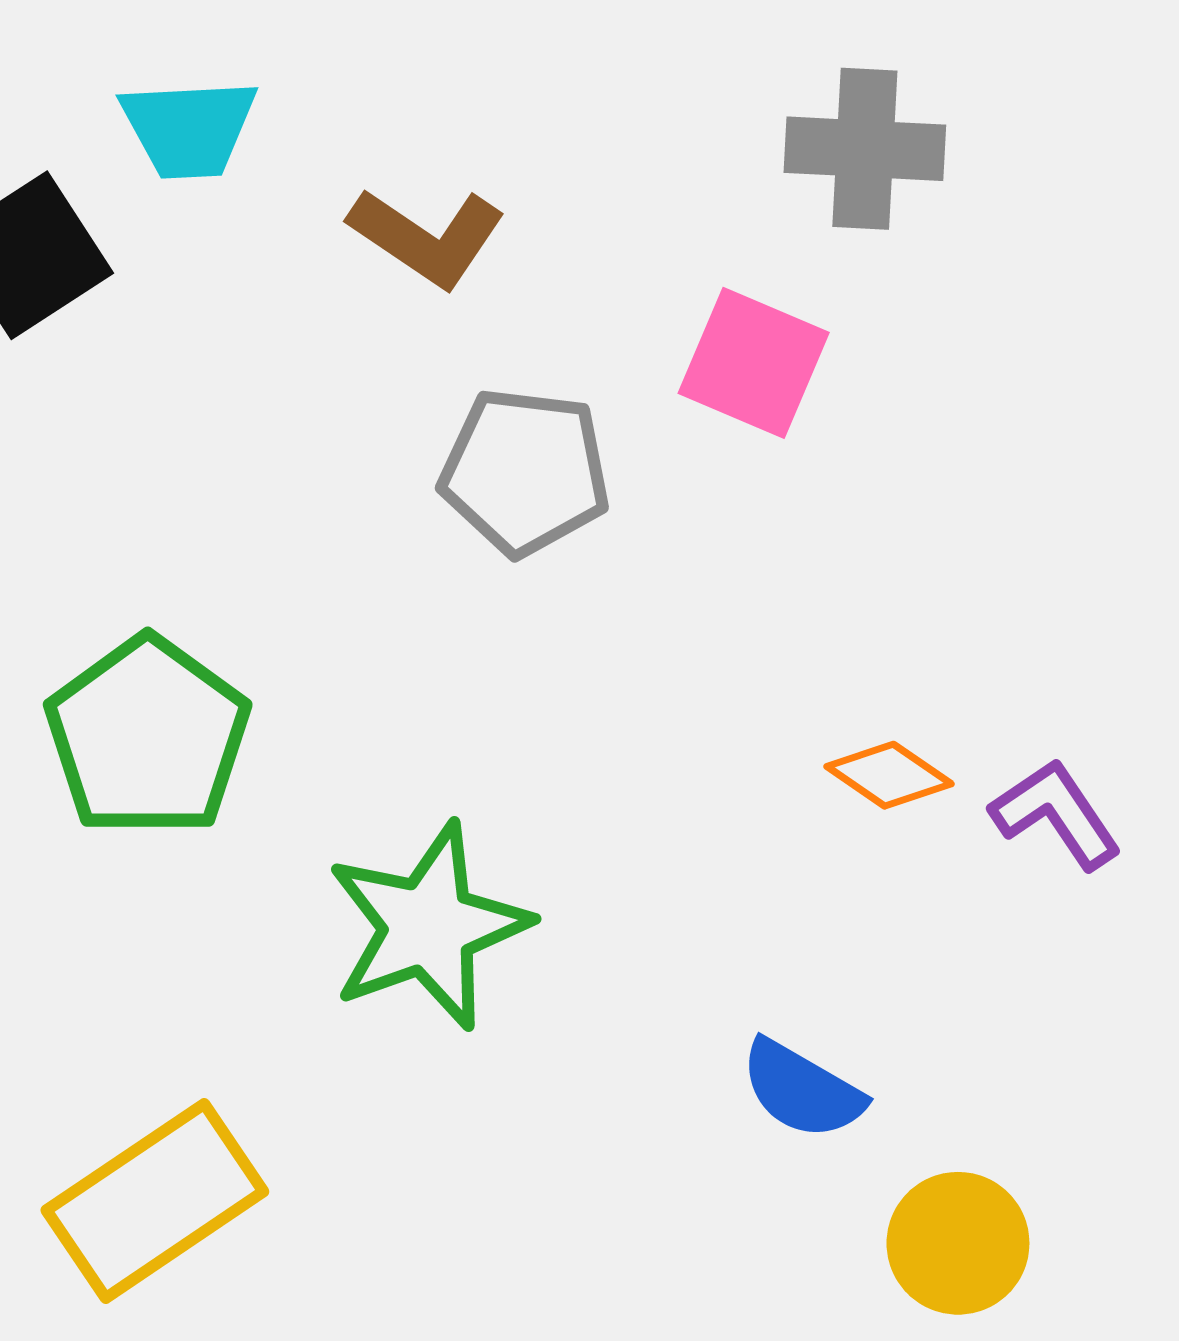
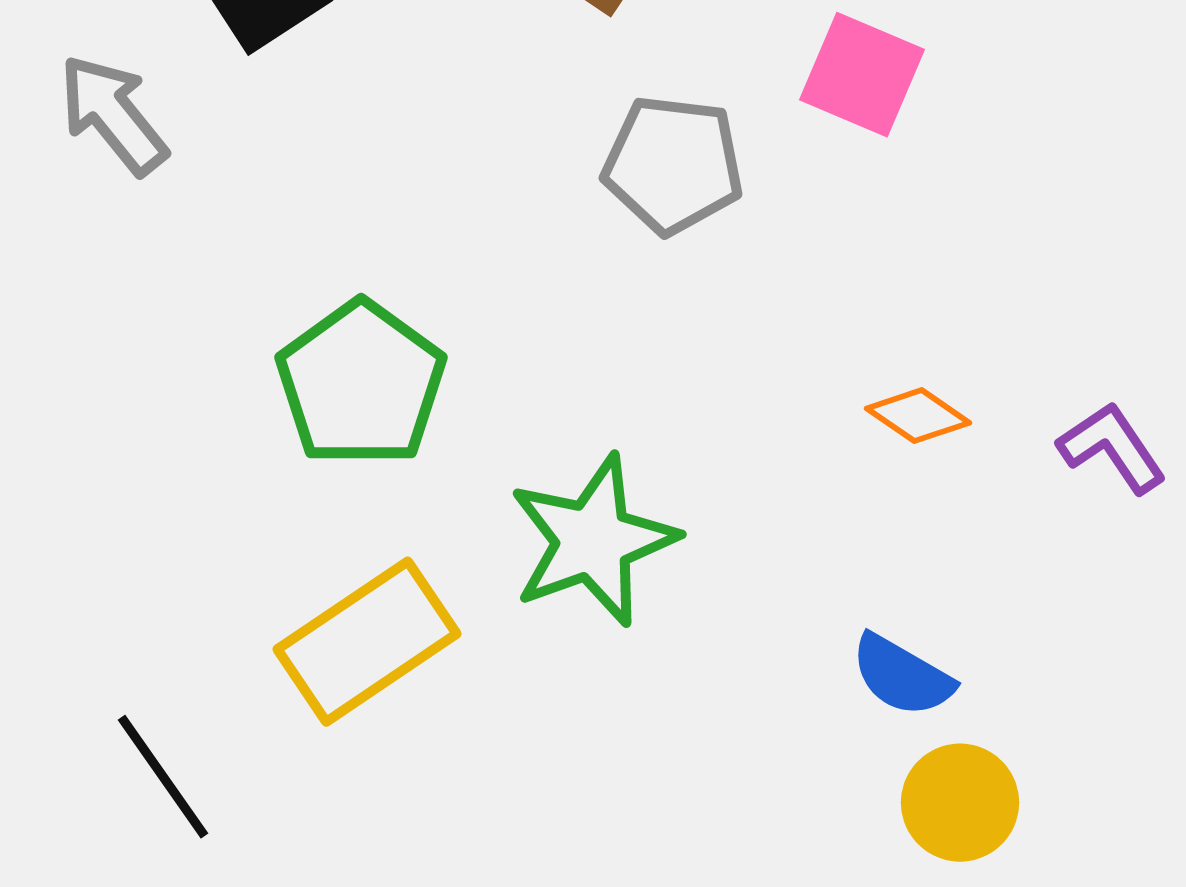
orange diamond: (889, 775) -> (918, 416), moved
yellow rectangle: (155, 1201) -> (367, 642), moved
yellow circle: (958, 1243) -> (960, 803), moved

